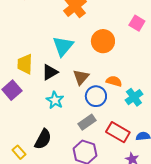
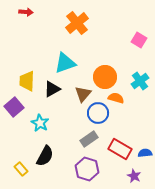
orange circle: (103, 41) -> (105, 77), moved
cyan triangle: (63, 46) -> (65, 63), turned 30
cyan cross: (134, 97) -> (140, 81), moved
cyan star: (55, 100) -> (40, 123), moved

